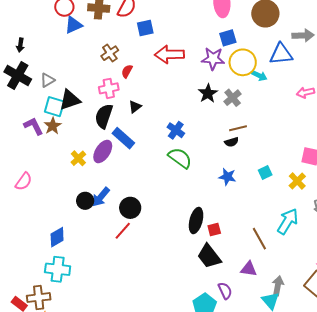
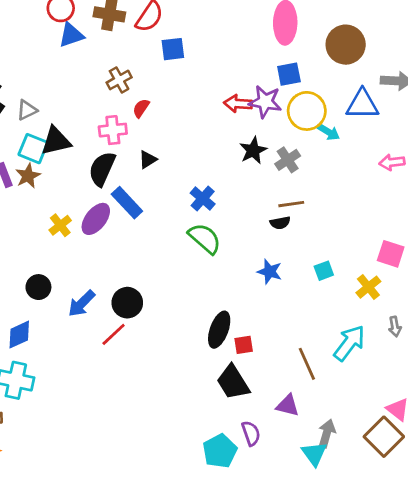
red arrow: (169, 54) -> (238, 104), moved, size x0.7
blue arrow: (101, 197) -> (82, 303), moved
black circle: (85, 201) -> (38, 287), moved

